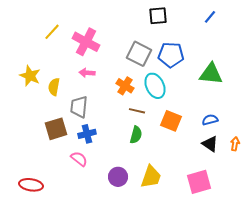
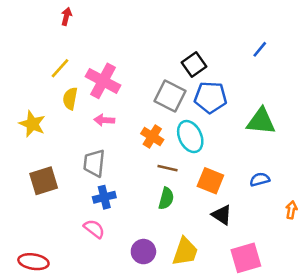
black square: (158, 16) -> (194, 64), moved, turned -30
yellow semicircle: (54, 87) -> (70, 99), moved
brown square: (56, 129) -> (44, 181), moved
black triangle: (210, 144) -> (222, 215), moved

